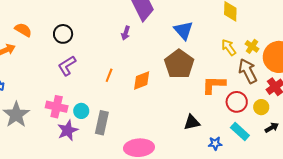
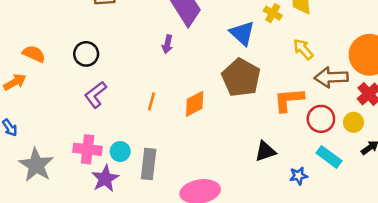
yellow cross: (252, 46) -> (273, 13), moved
brown arrow: (248, 71) -> (331, 77), turned -60

